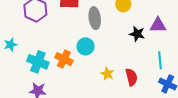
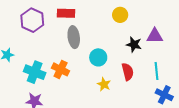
gray ellipse: (95, 18) -> (74, 37), moved
cyan circle: (86, 46) -> (98, 57), moved
red semicircle: (131, 77) -> (128, 72), moved

